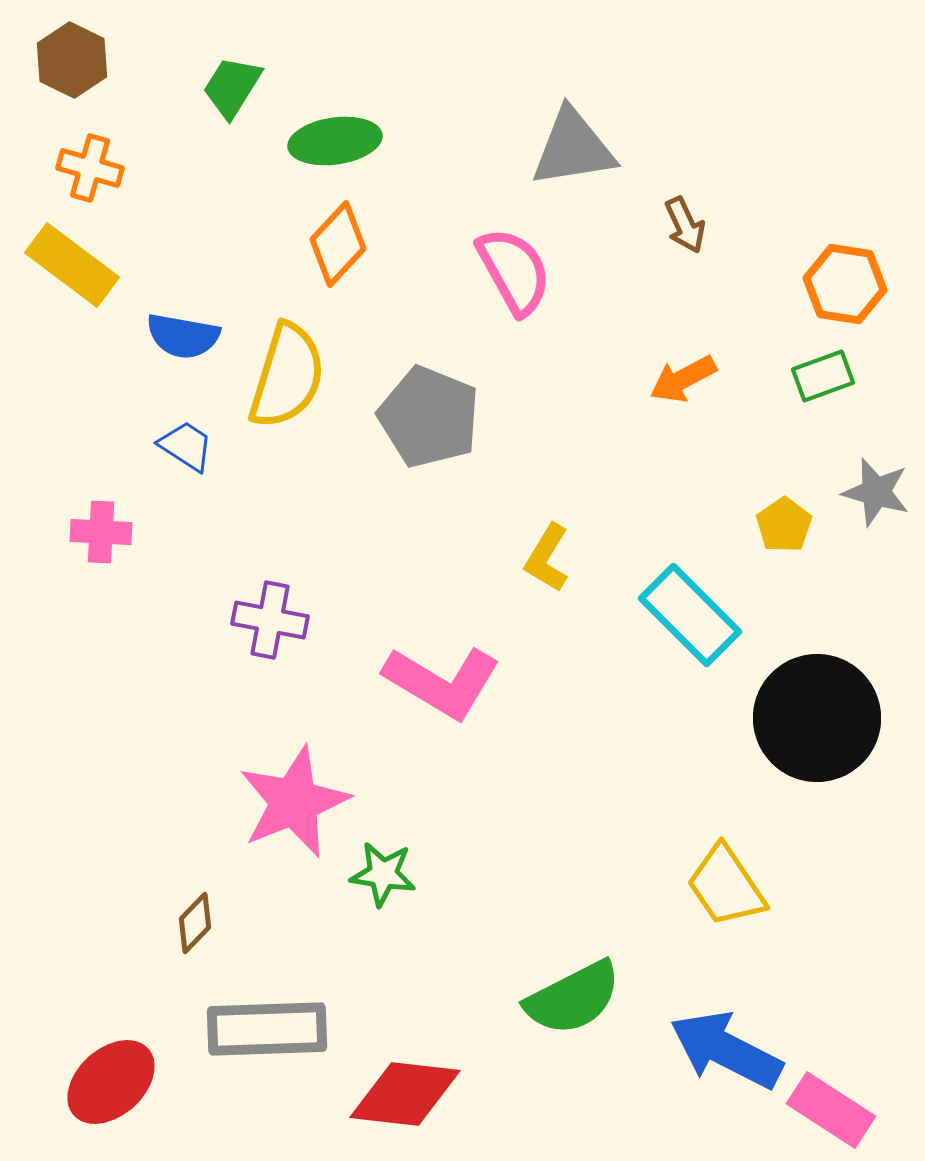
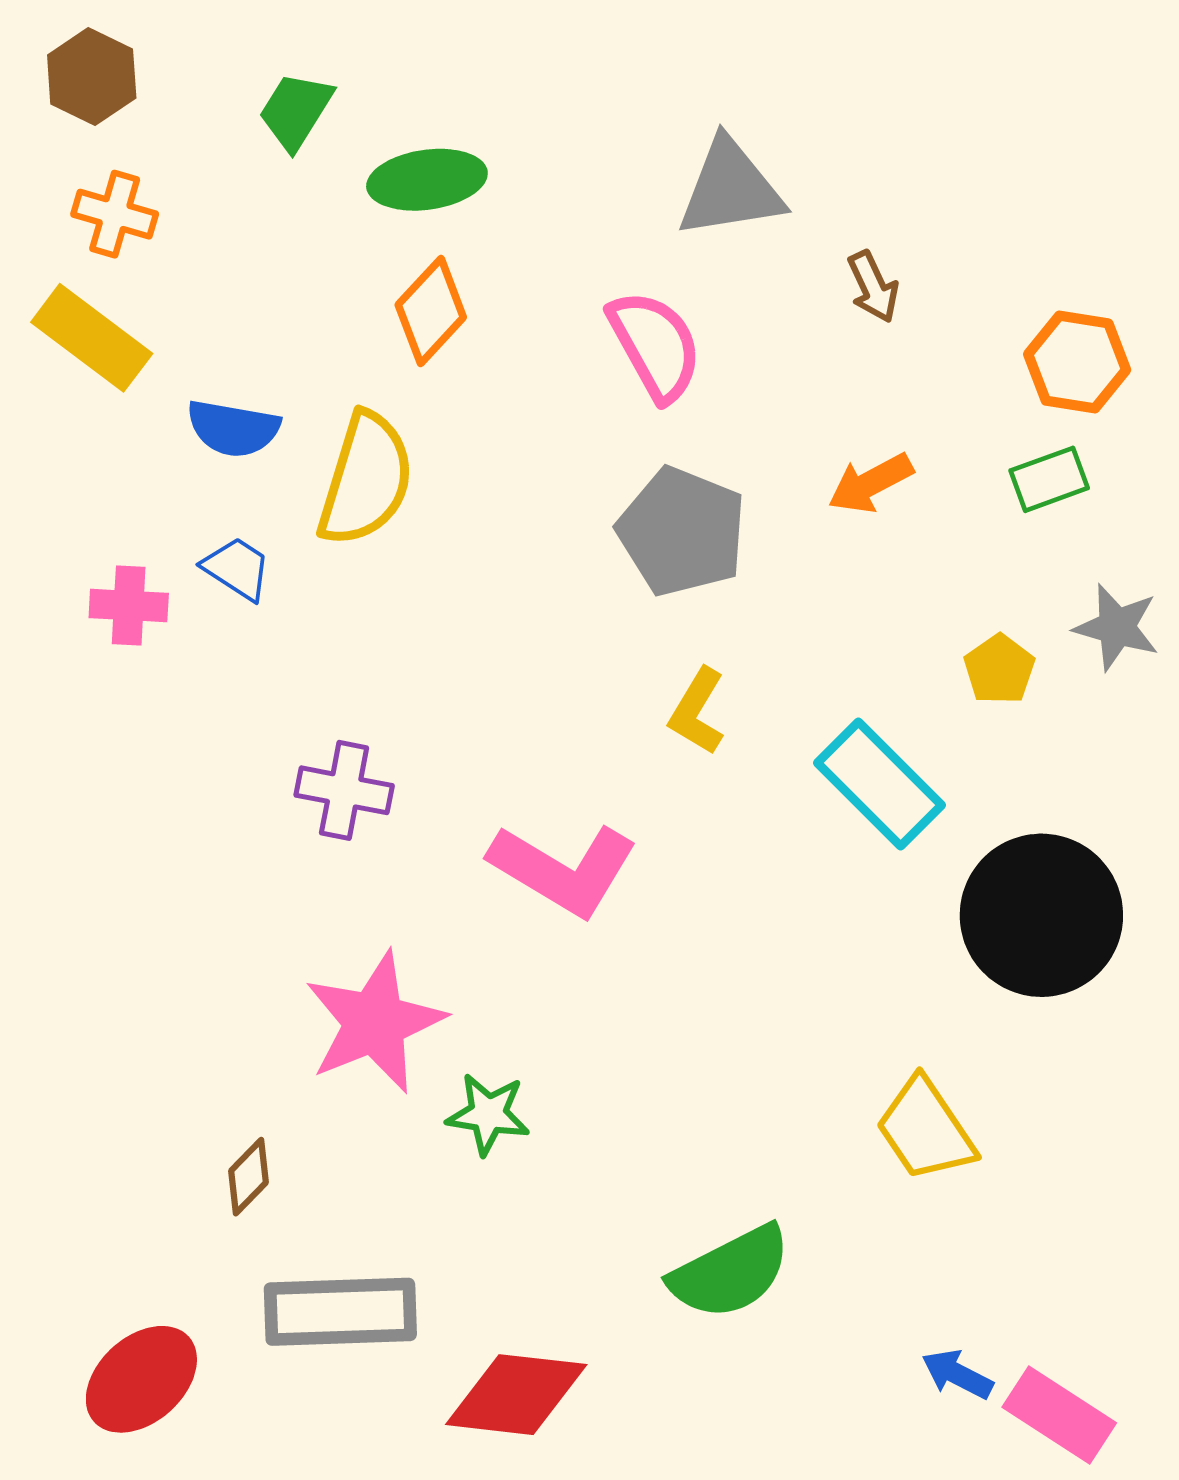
gray pentagon: (429, 417) -> (682, 532), moved
pink cross: (101, 532) -> (129, 606), moved
blue arrow: (726, 1050) -> (957, 1374), moved, size x0.5

